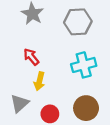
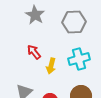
yellow arrow: (39, 81) -> (51, 66), moved

